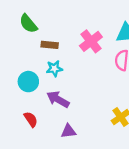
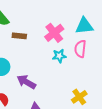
cyan star: (54, 69) -> (59, 56), moved

